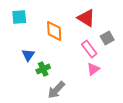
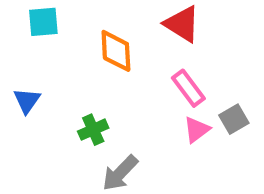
gray square: (107, 38) -> (234, 119), moved
blue triangle: (28, 55) -> (27, 101), moved

